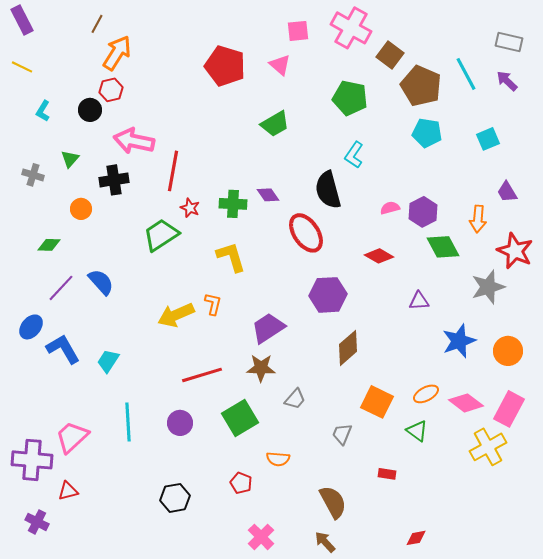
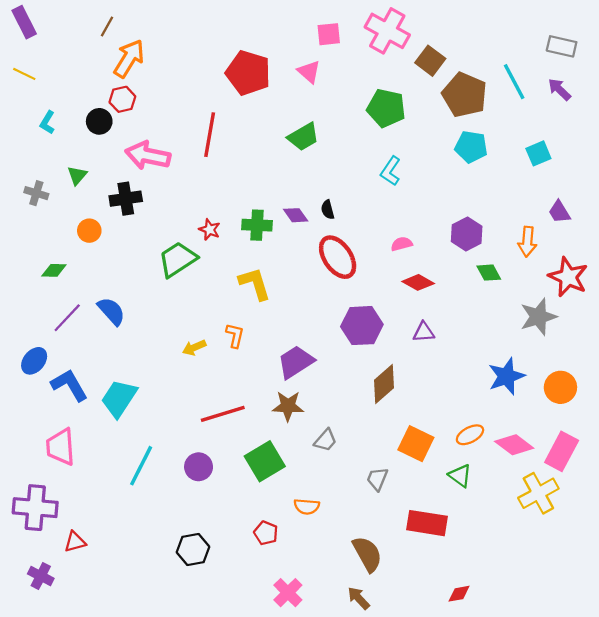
red line: (173, 171) -> (210, 135), moved
black semicircle: (328, 190) -> (328, 210), moved, size x0.5
pink semicircle: (390, 208) -> (402, 244), moved
green diamond: (443, 247) -> (489, 273), size x0.7
purple triangle: (419, 301) -> (424, 332), moved
yellow arrow: (176, 315) -> (194, 348), size x0.6
cyan trapezoid: (108, 361) -> (119, 398), size x1.5
cyan line: (128, 422) -> (141, 466), turned 30
pink trapezoid: (72, 437) -> (61, 447), moved, turned -51
red rectangle: (387, 474) -> (427, 523), size x2.0

